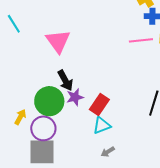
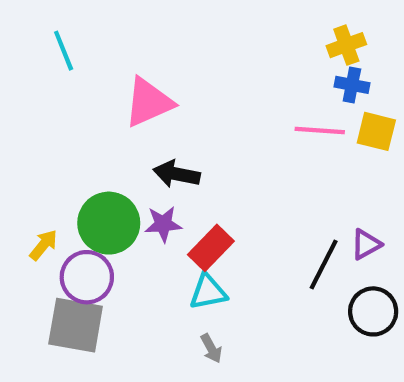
pink triangle: (58, 41) -> (149, 102), turned 32
black arrow: (65, 80) -> (177, 174), moved, turned 120
gray arrow: (108, 152) -> (211, 348), turned -96

